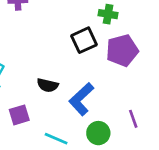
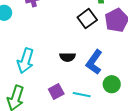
purple square: (19, 115) -> (56, 91), moved

